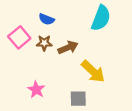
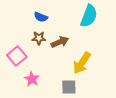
pink square: (19, 37) -> (17, 56), moved
yellow arrow: (93, 71) -> (82, 63), turned 80

